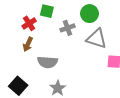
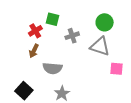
green circle: (89, 14) -> (105, 22), moved

